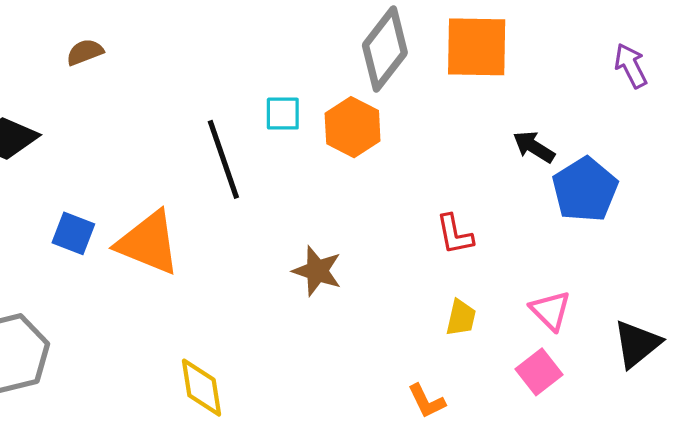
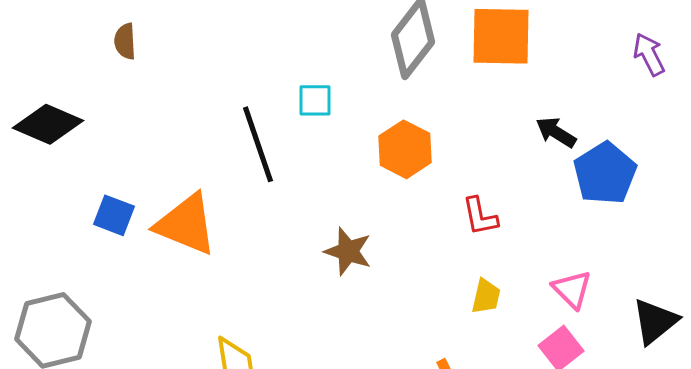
brown semicircle: (85, 52) -> (125, 41), turned -72
orange hexagon: (353, 127) -> (405, 149), moved

